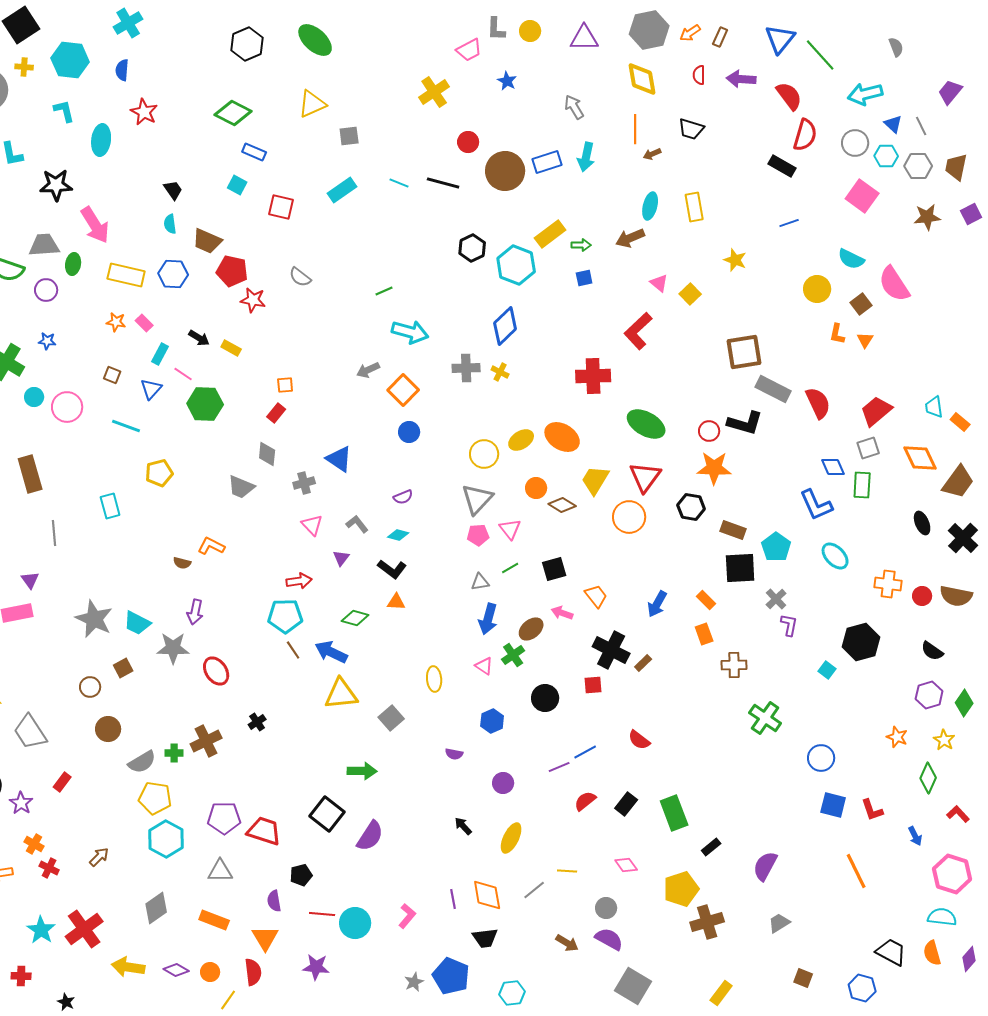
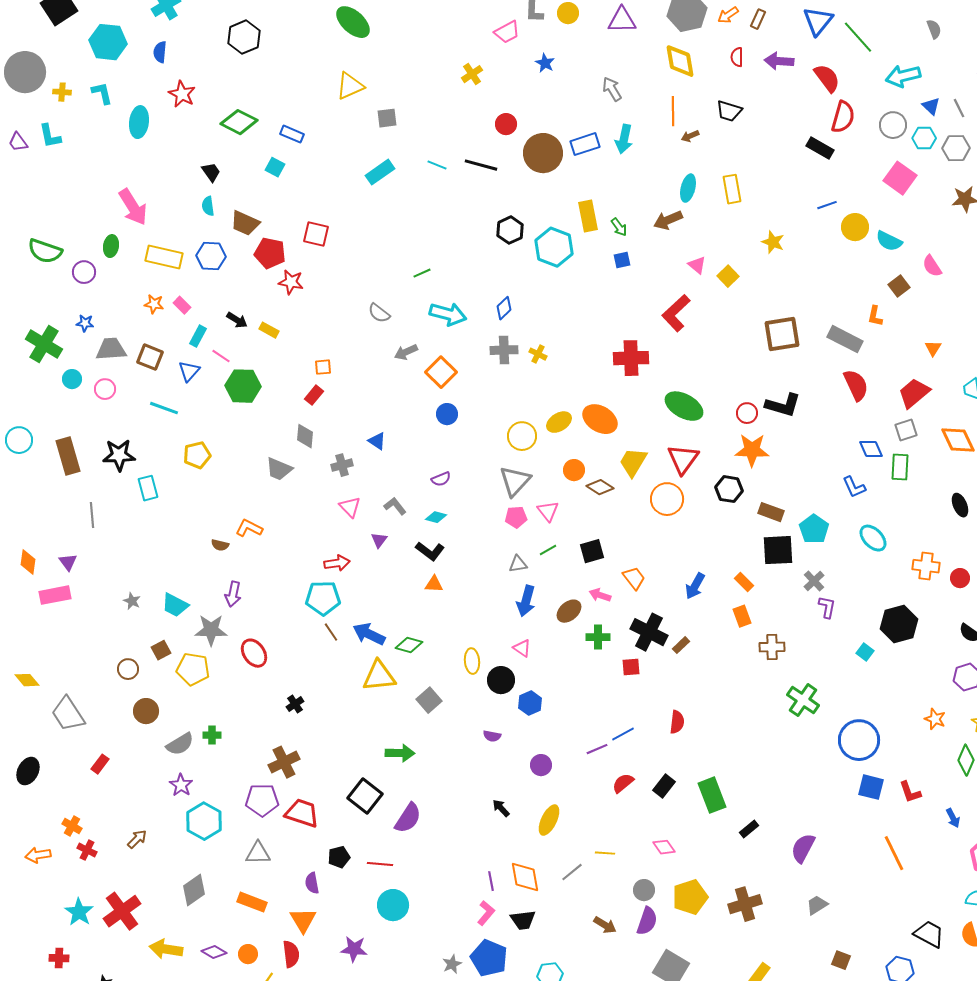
black hexagon: (247, 44) -> (244, 37), moved
yellow cross: (24, 67) -> (62, 92), moved
yellow cross: (434, 92) -> (472, 74), size x0.7
green diamond: (233, 113) -> (239, 122), moved
black star: (56, 185) -> (119, 455), moved
red square: (281, 207) -> (316, 234), moved
yellow rectangle: (550, 234) -> (588, 216), turned -64
gray trapezoid: (44, 245) -> (111, 349), moved
green arrow: (581, 245) -> (619, 227), turned 54
gray semicircle: (300, 277) -> (379, 313), moved
pink semicircle: (894, 284) -> (932, 266), size x0.6
yellow circle: (817, 289) -> (855, 227), moved
blue diamond: (505, 326) -> (504, 308), moved, size x0.6
orange triangle: (865, 340) -> (933, 348), moved
brown square: (112, 375) -> (150, 357), size x1.5
gray rectangle: (773, 389) -> (845, 339), moved
pink circle: (67, 407) -> (105, 389), size x0.7
blue triangle: (339, 459) -> (377, 441), size x0.7
blue L-shape: (816, 505) -> (854, 487), size x0.7
green diamond: (355, 618) -> (409, 645), moved
gray star: (94, 619) -> (132, 601), size x0.5
green cross: (513, 655) -> (598, 637), moved, turned 35
black circle: (545, 698) -> (501, 680), moved
red semicircle: (639, 740) -> (677, 722), turned -120
brown cross: (206, 741) -> (284, 762), moved
blue circle: (821, 758) -> (859, 740), size x1.5
yellow pentagon: (155, 798) -> (193, 669), moved
purple star: (21, 803) -> (181, 785), moved
yellow pentagon: (681, 889) -> (690, 897), moved
red line: (322, 914) -> (380, 864), moved
pink L-shape: (407, 916) -> (486, 913), moved
purple semicircle: (609, 939) -> (647, 921), turned 80

